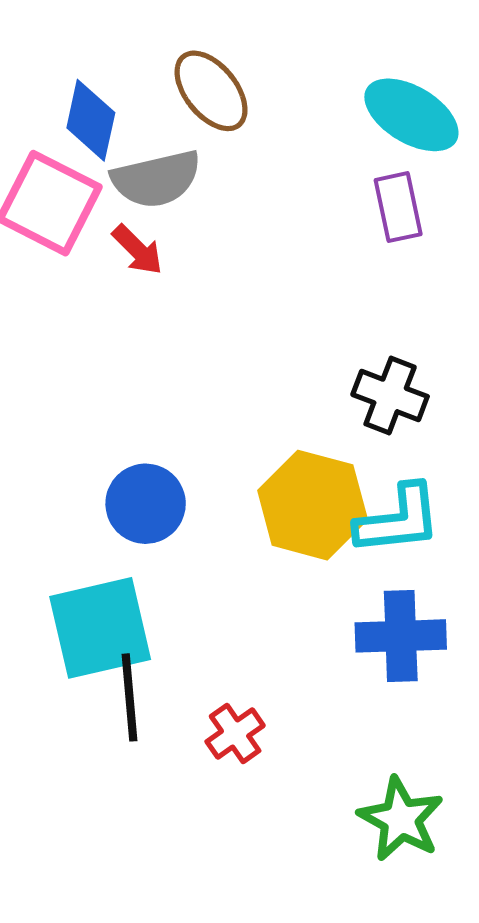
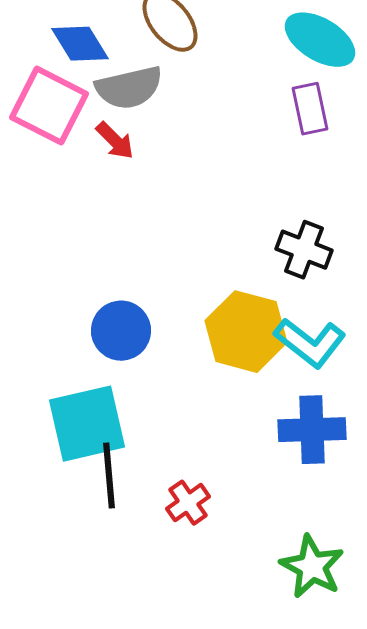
blue diamond: (91, 120) -> (80, 44), turned -44
cyan L-shape: (398, 520) -> (310, 343), turned 44

